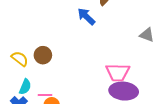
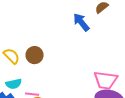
cyan semicircle: (25, 87) -> (14, 84), turned 49

